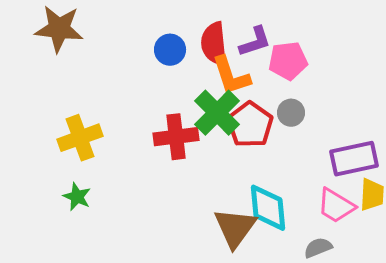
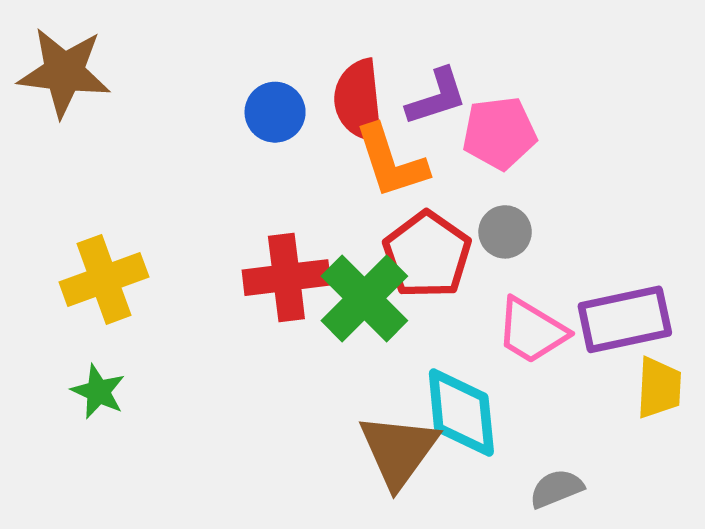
green cross: (217, 113) -> (364, 298), moved
pink trapezoid: (336, 206) -> (532, 331), moved

